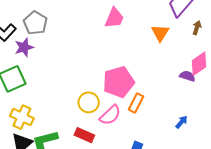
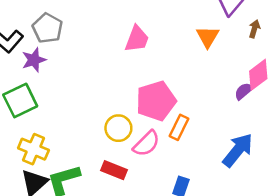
pink trapezoid: (114, 18) -> (137, 39), moved
purple semicircle: (187, 76) -> (244, 91), turned -56
blue arrow: (181, 122) -> (238, 150), size x2.0

